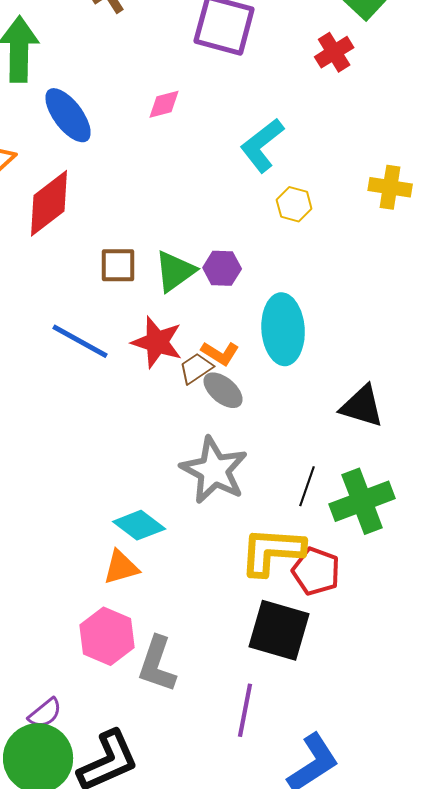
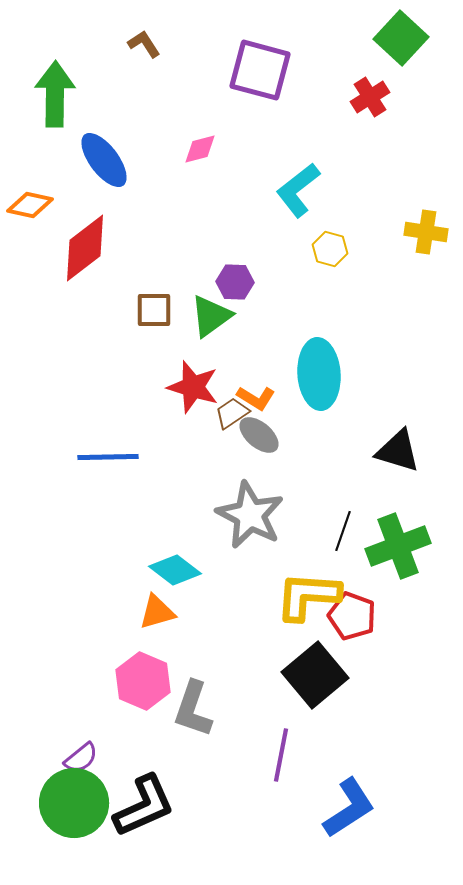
purple hexagon: (222, 268) -> (235, 282), moved
blue line: (80, 341) -> (108, 457), moved, turned -30
black square: (279, 630) -> (315, 675), turned 34

